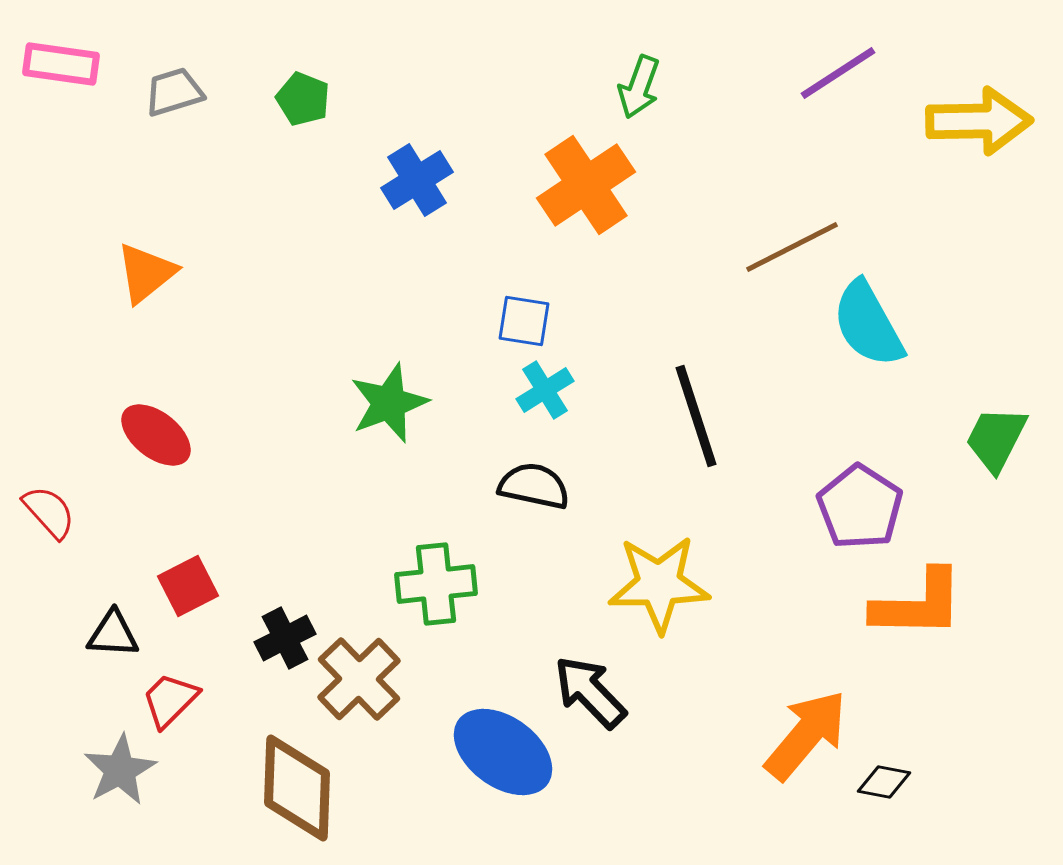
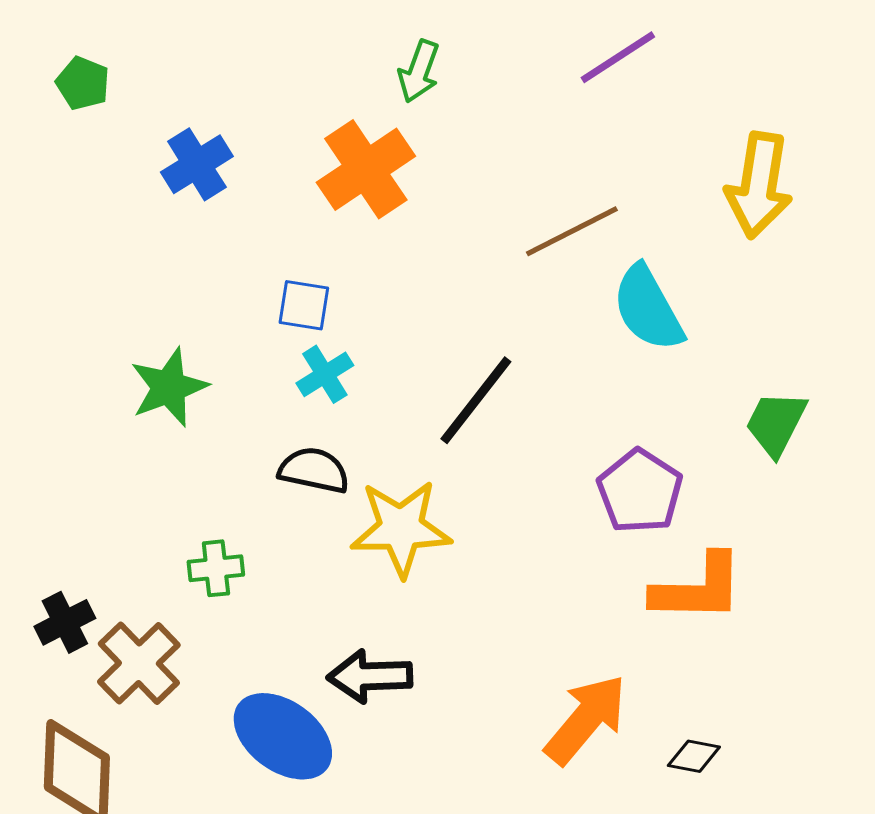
yellow arrow: (979, 121) -> (759, 185), moved, turned 100
black line: (696, 416) -> (476, 400), turned 56
green cross: (436, 584) -> (216, 568), size x0.7
yellow star: (659, 584) -> (401, 528), moved
black arrow: (590, 692) -> (370, 676), turned -48
black diamond: (884, 782) -> (694, 756), moved

